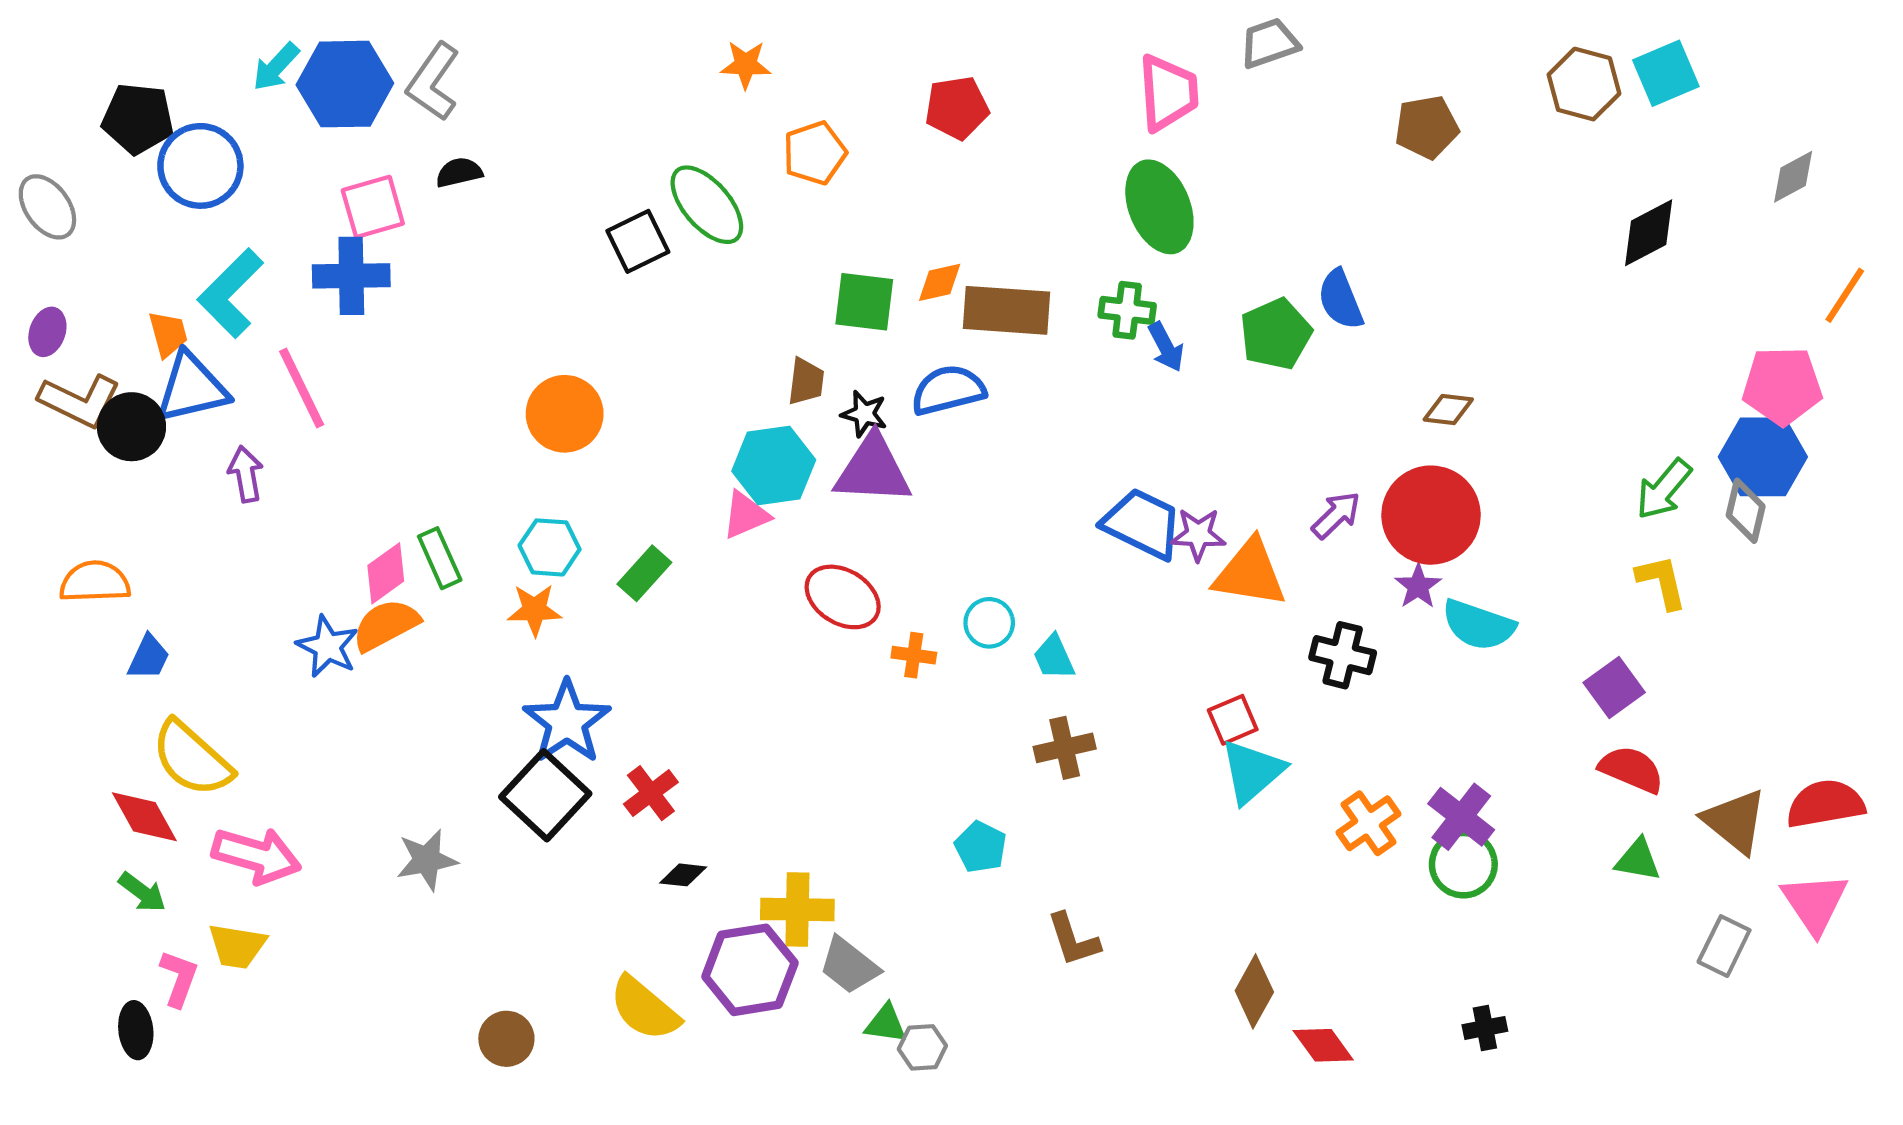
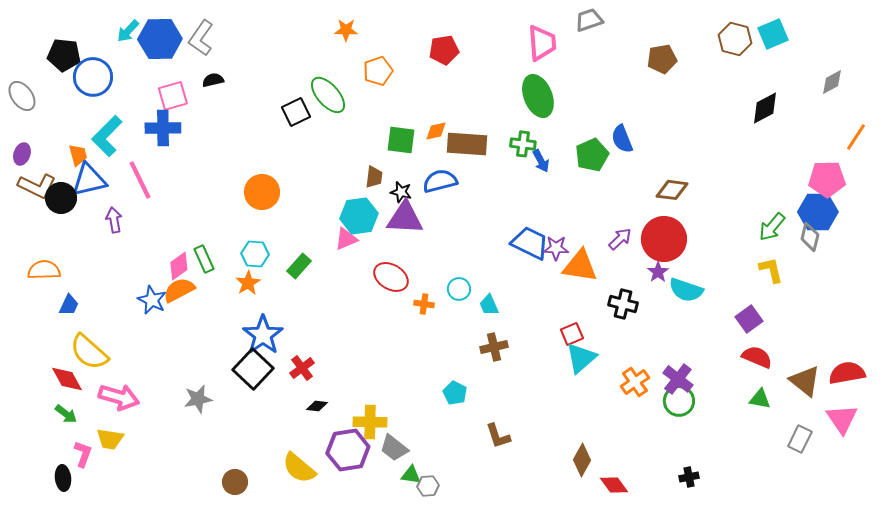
brown diamond: (1448, 409) -> (672, 190), size x1.4
orange star: (534, 610) -> (248, 283), turned -30

